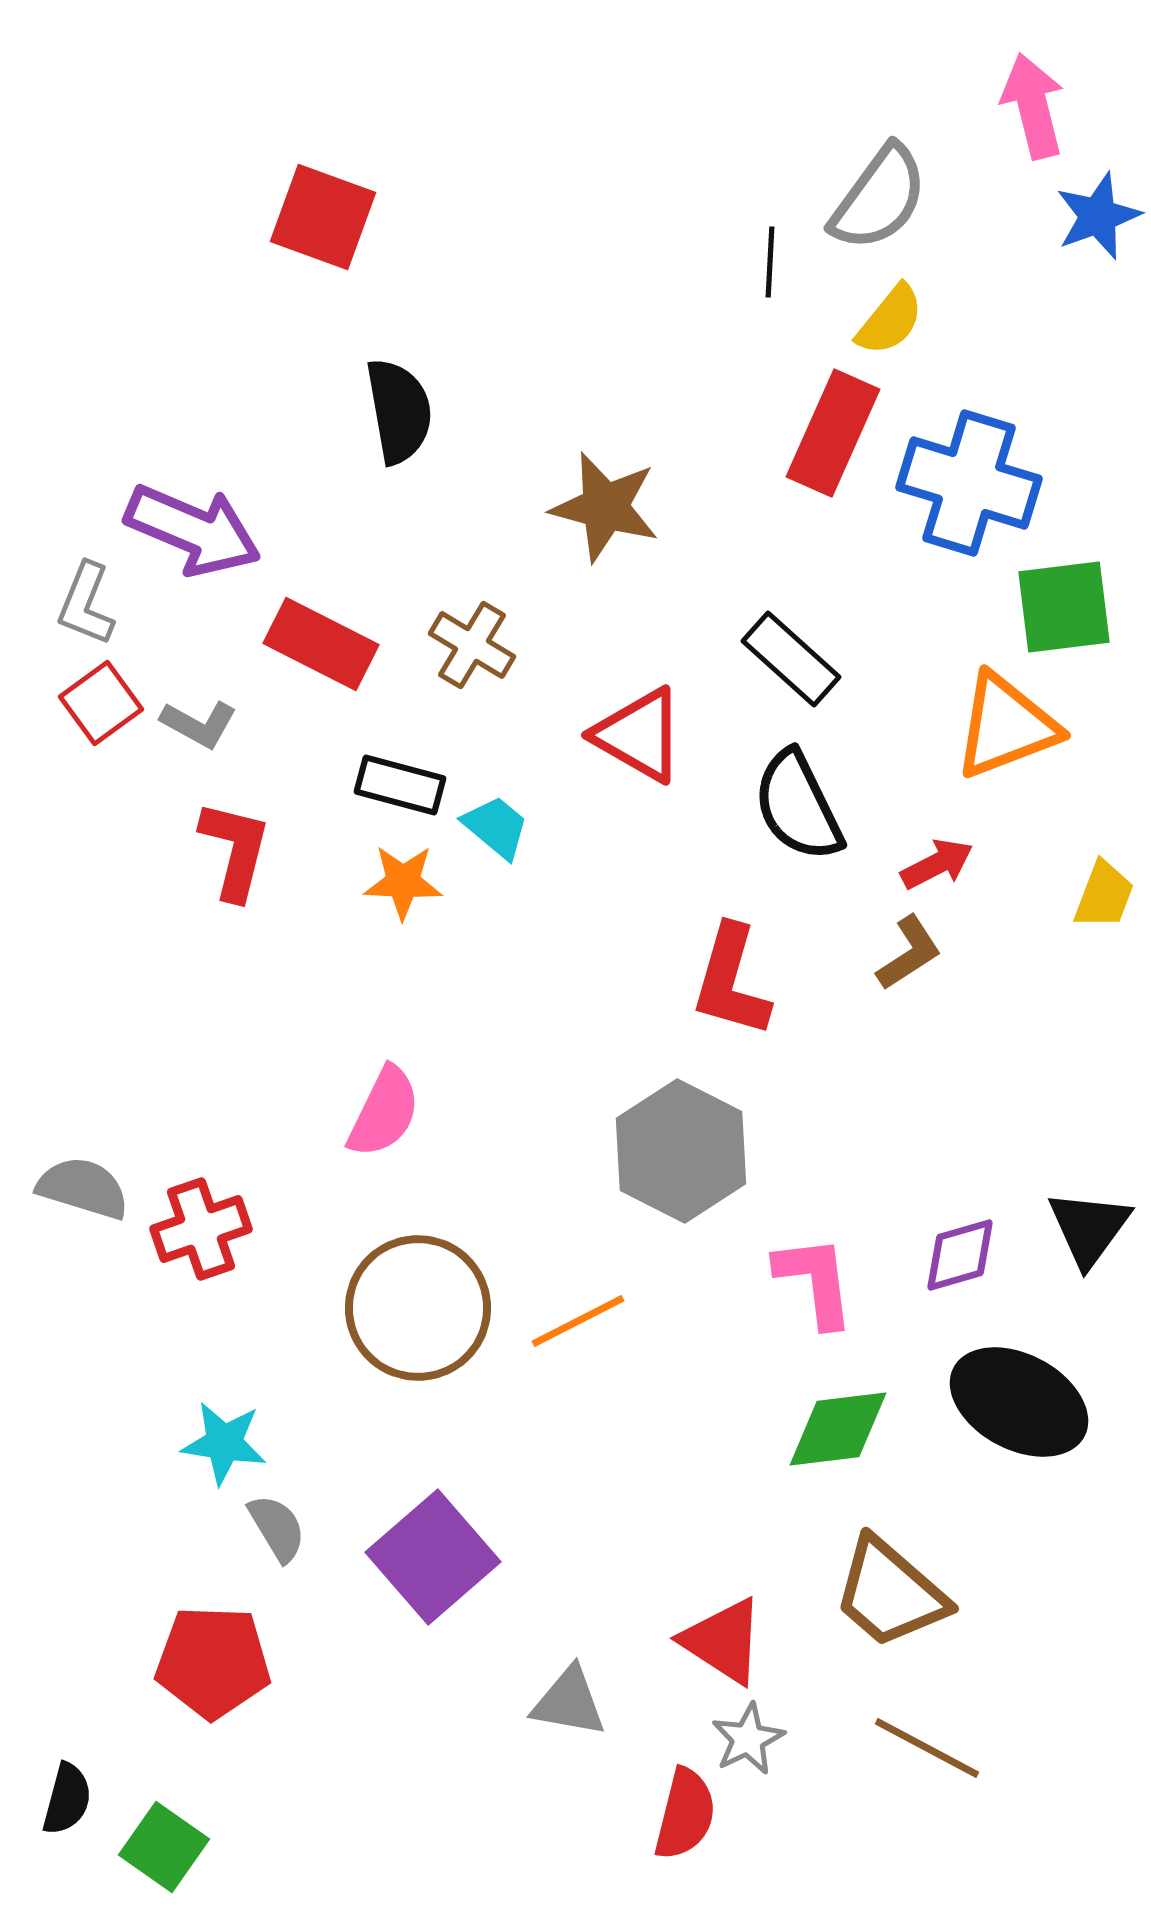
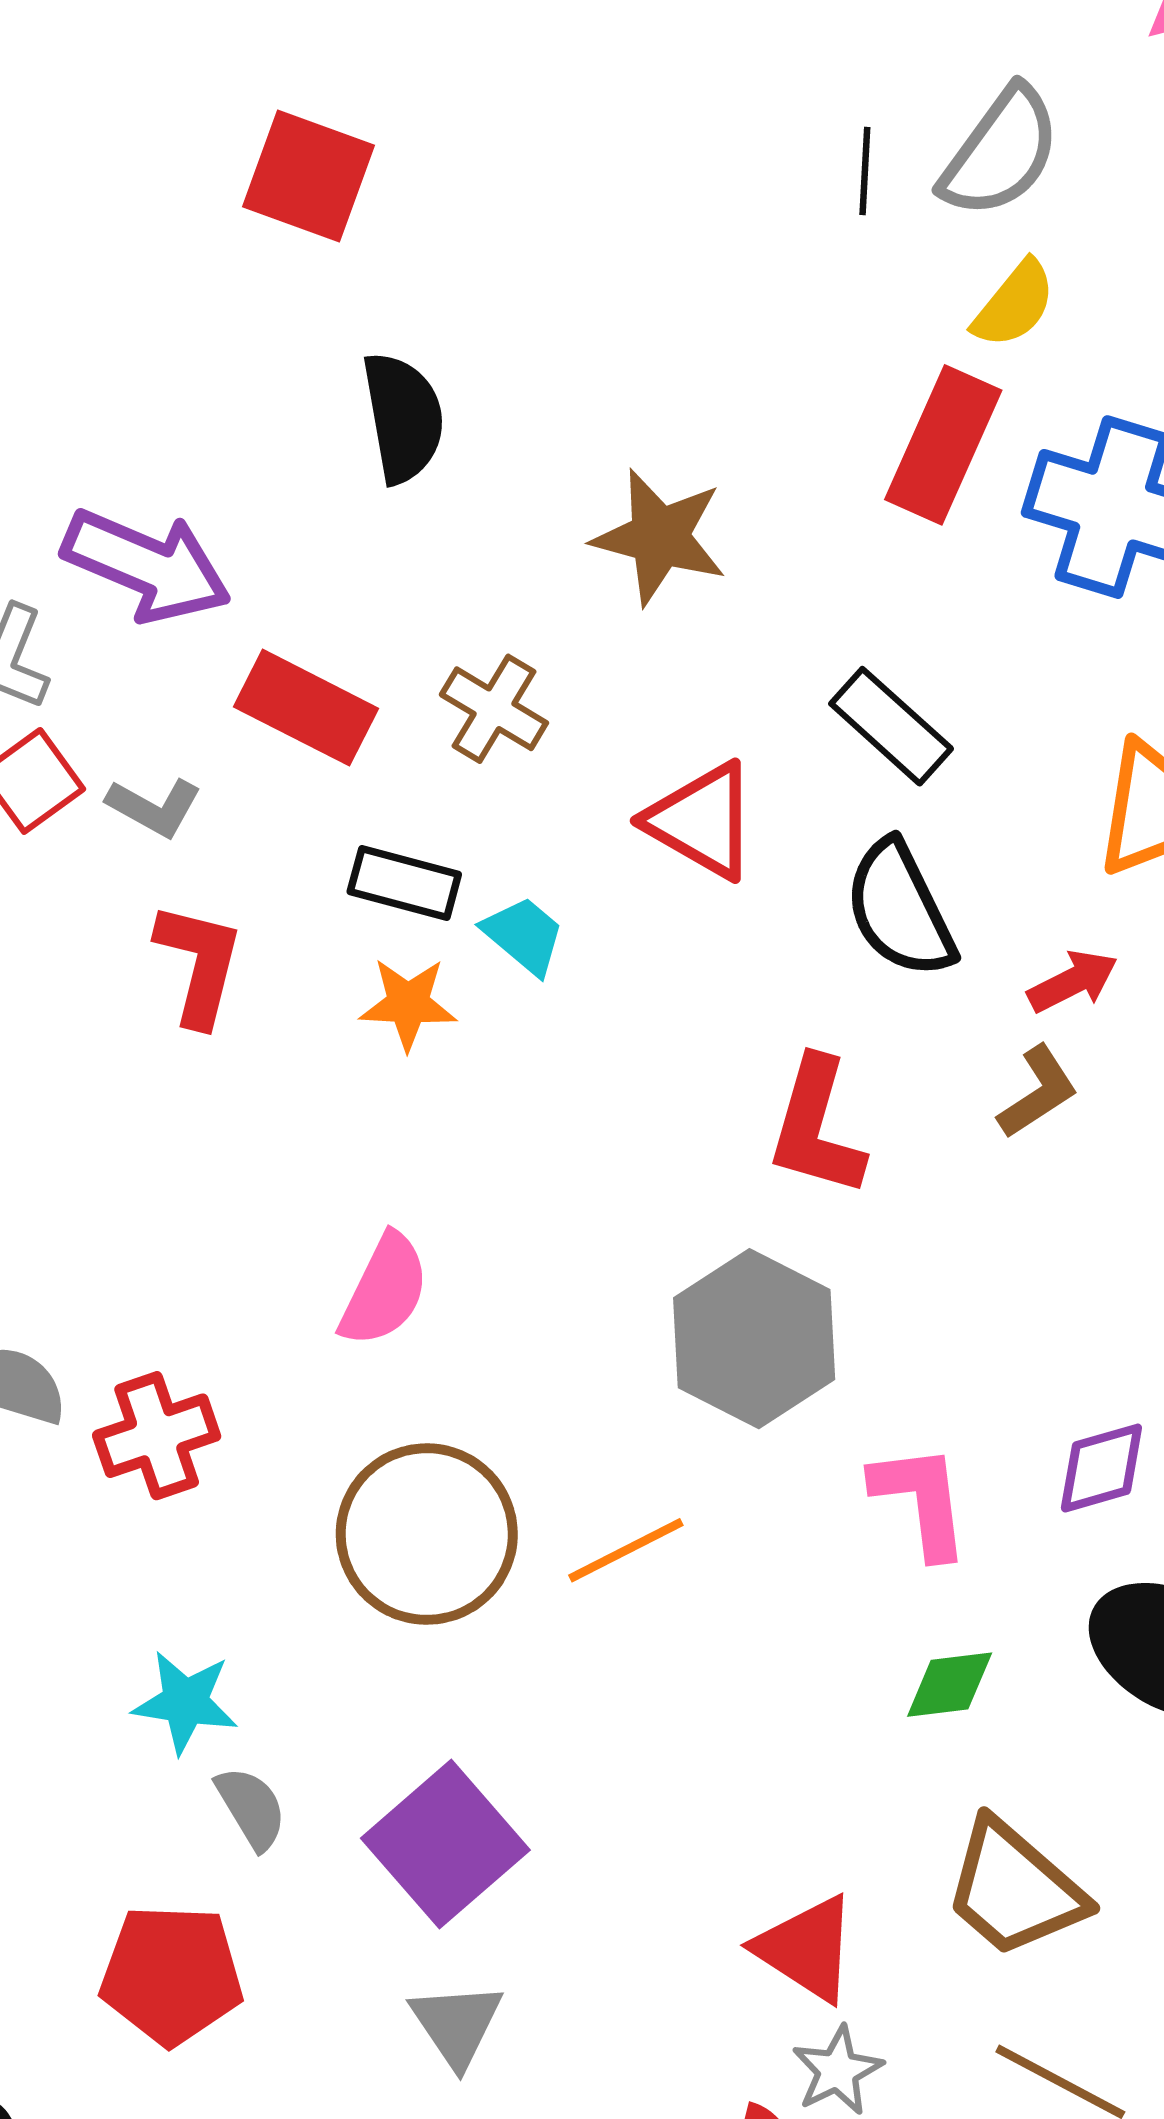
black line: (770, 262) -> (865, 171), moved
green diamond: (838, 1429) -> (950, 1685), size x0.7
gray triangle: (569, 1702) -> (457, 2025), moved, turned 46

